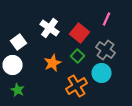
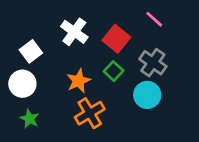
pink line: (106, 19) -> (154, 19), turned -72
orange cross: (76, 86) -> (90, 113), moved

